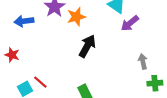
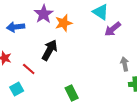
black arrow: (87, 46) -> (50, 50), moved
red line: (40, 82) -> (29, 69), moved

